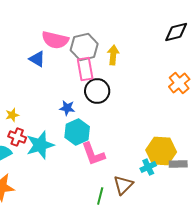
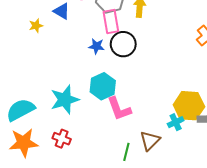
blue star: (67, 108) -> (97, 46), moved
yellow star: (12, 115) -> (36, 26), moved
red cross: (17, 137) -> (62, 139), moved

